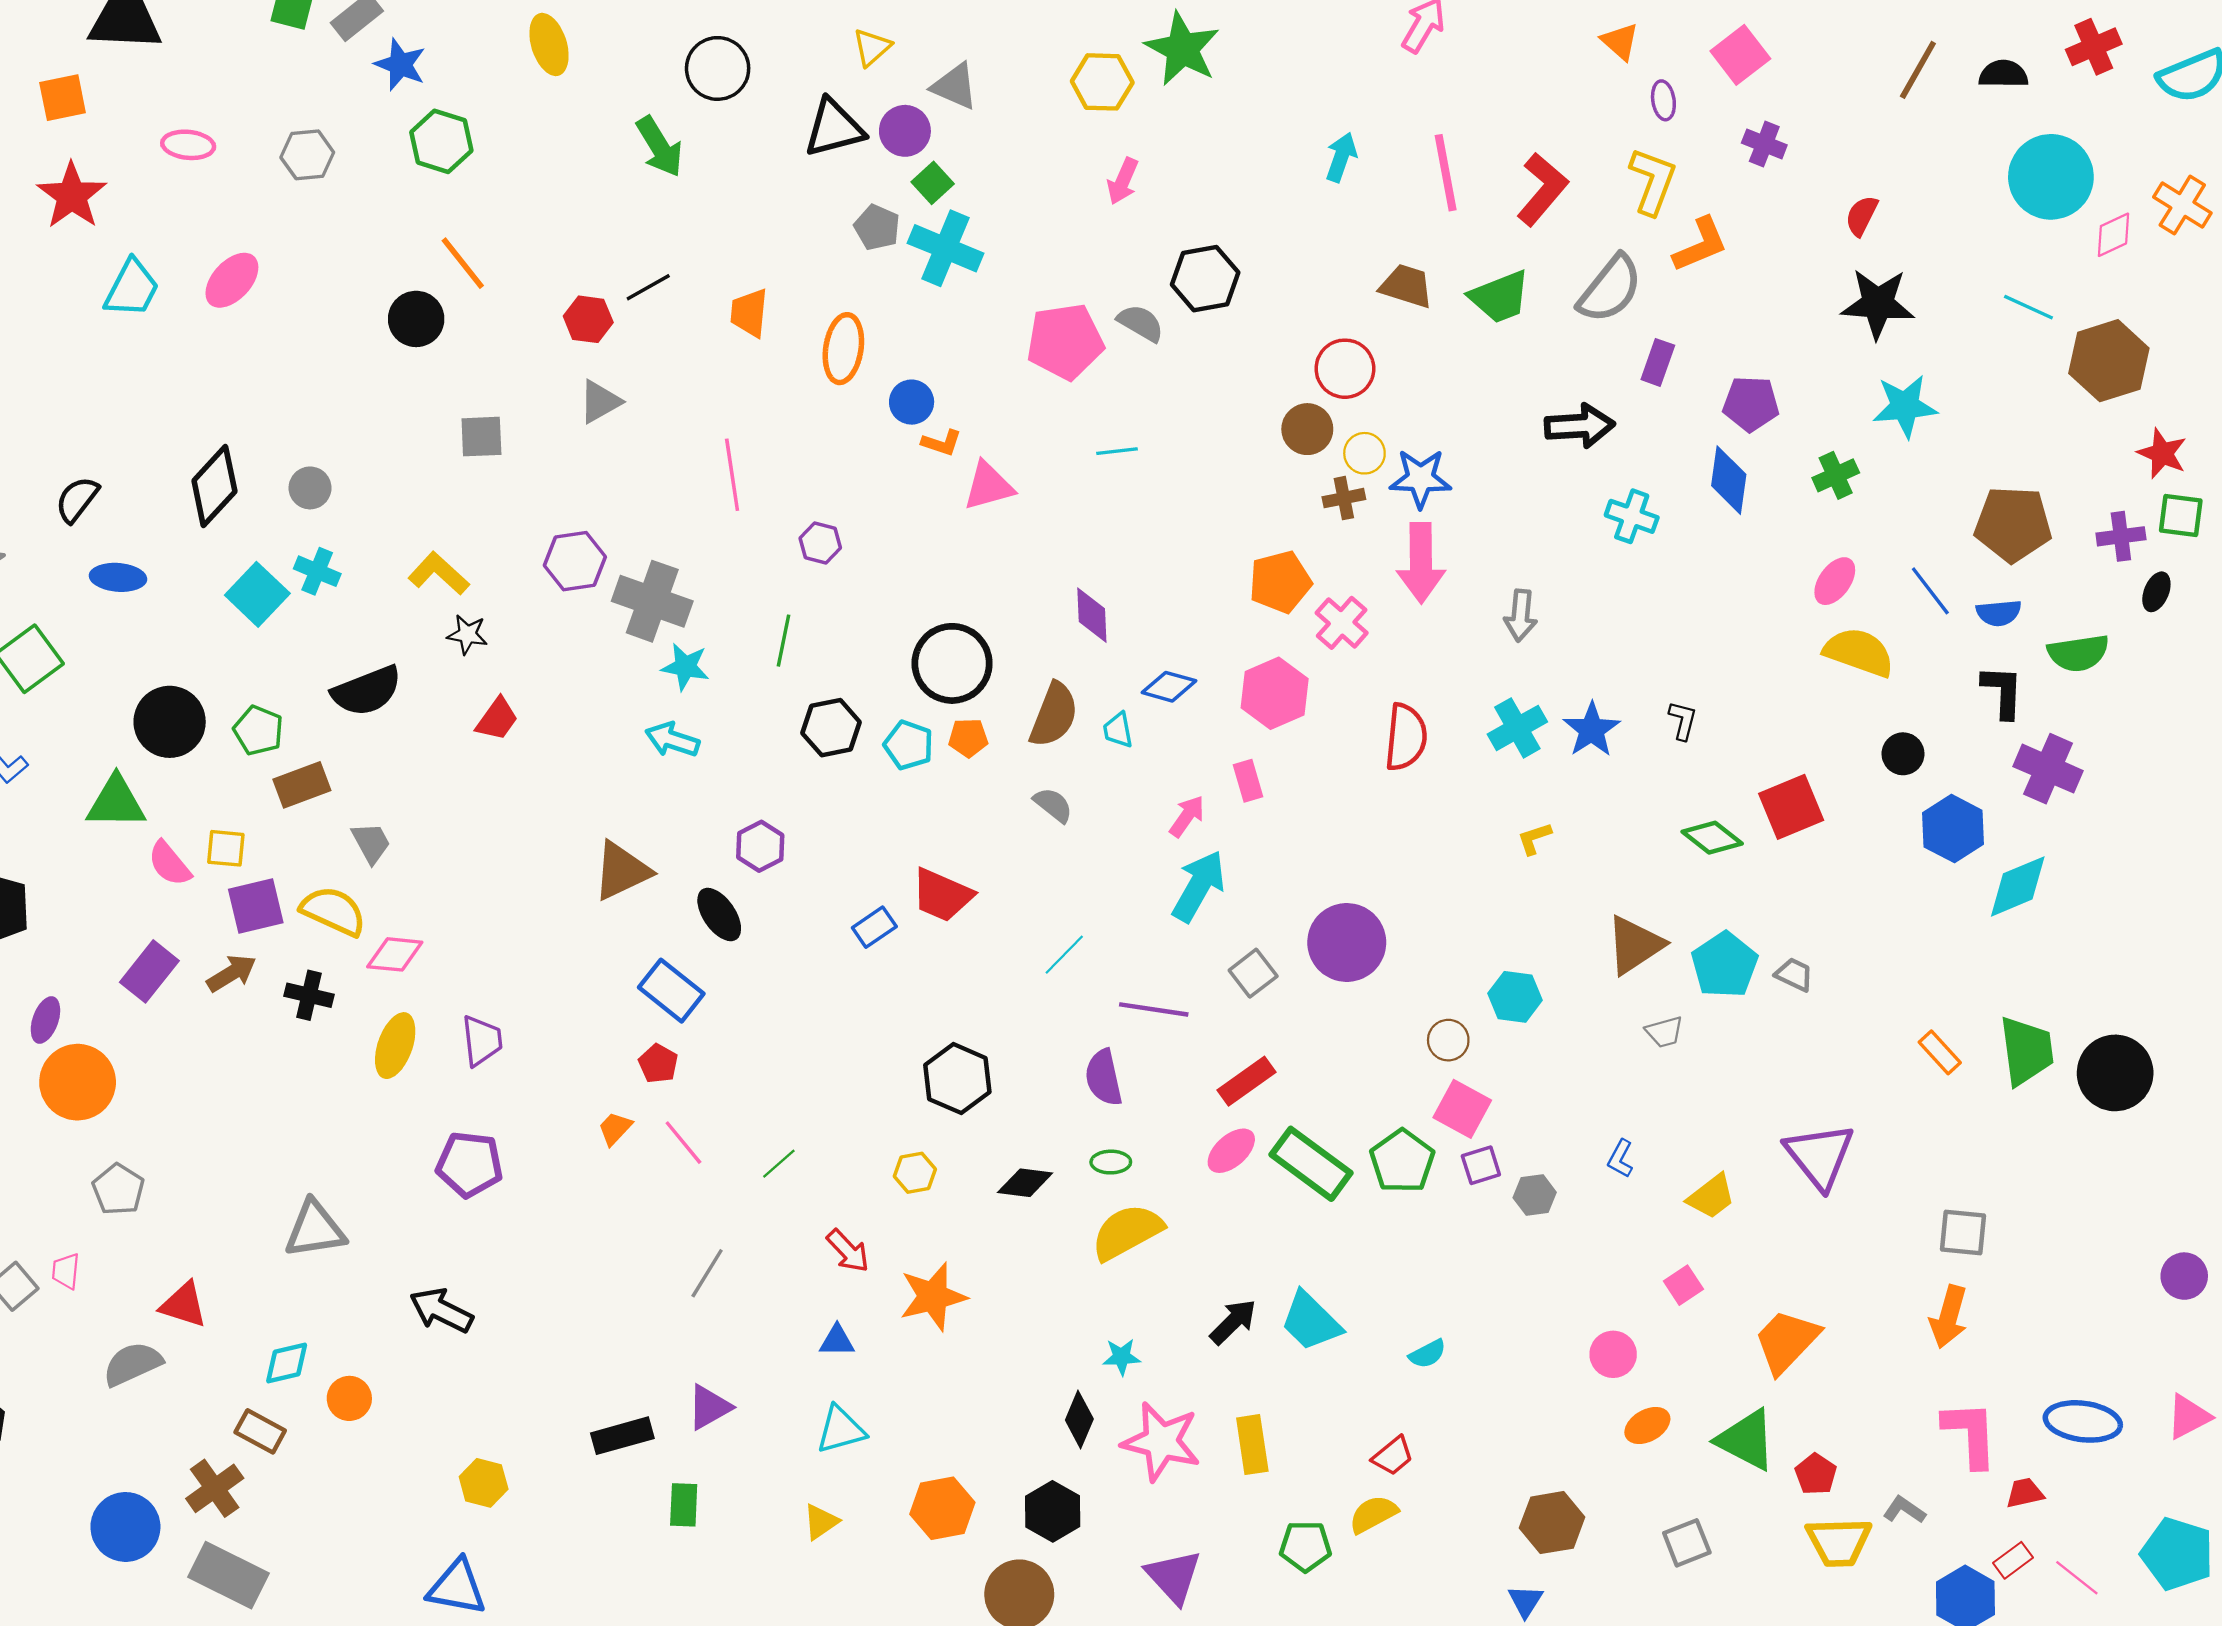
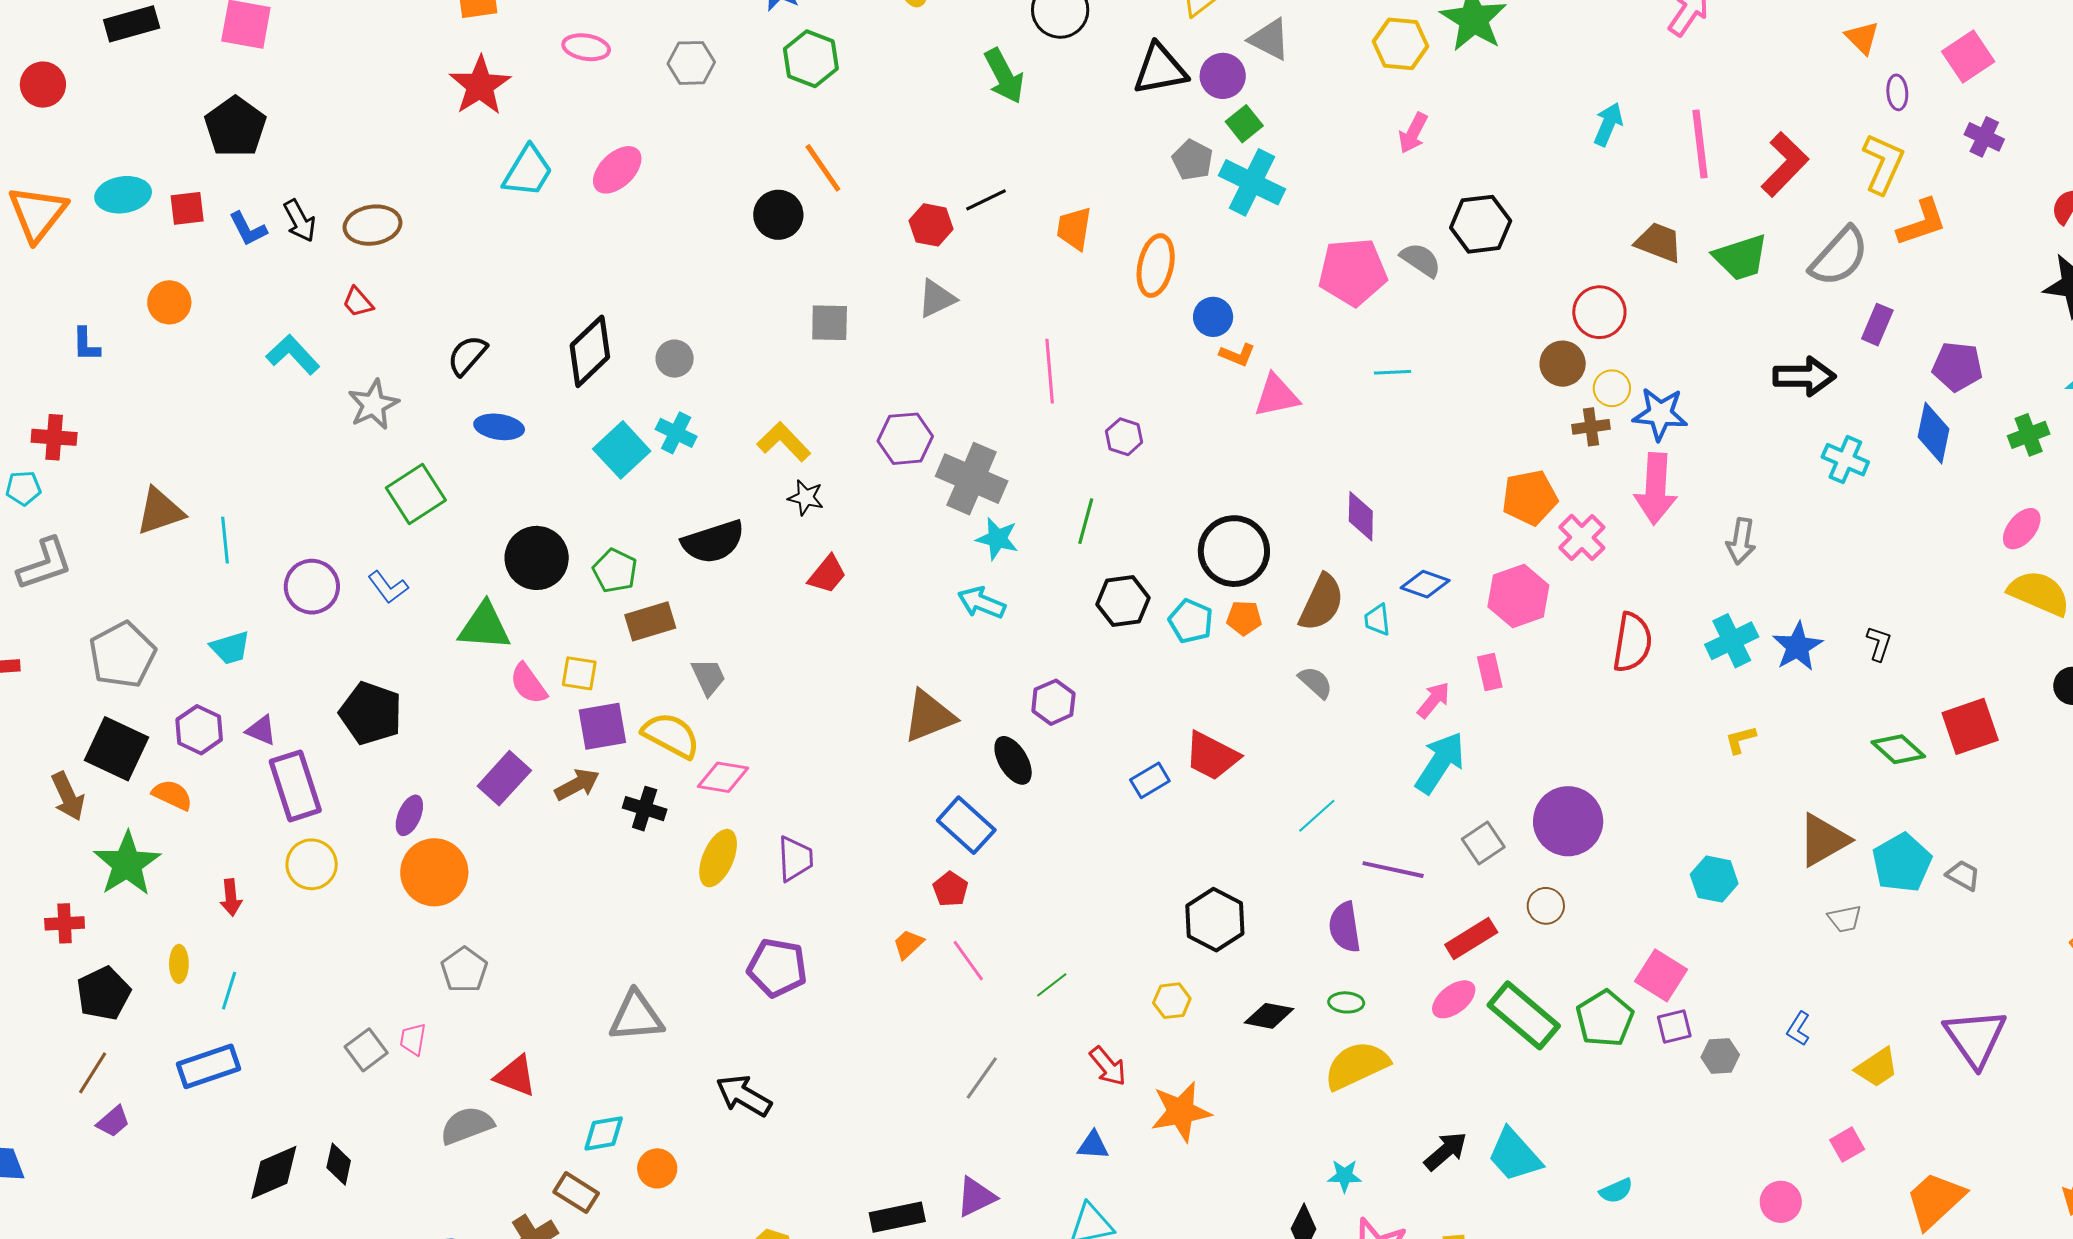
brown circle: (1448, 1040) -> (1546, 906), moved

